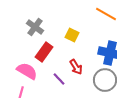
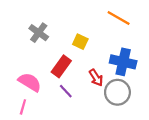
red rectangle: (44, 52) -> (61, 66), moved
red arrow: (76, 67) -> (96, 78), moved

